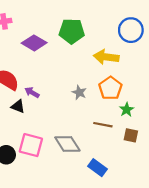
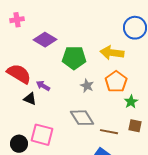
green pentagon: (72, 31) -> (74, 58), moved
brown line: (103, 125) -> (109, 132), moved
gray diamond: (67, 144) -> (82, 118), moved

